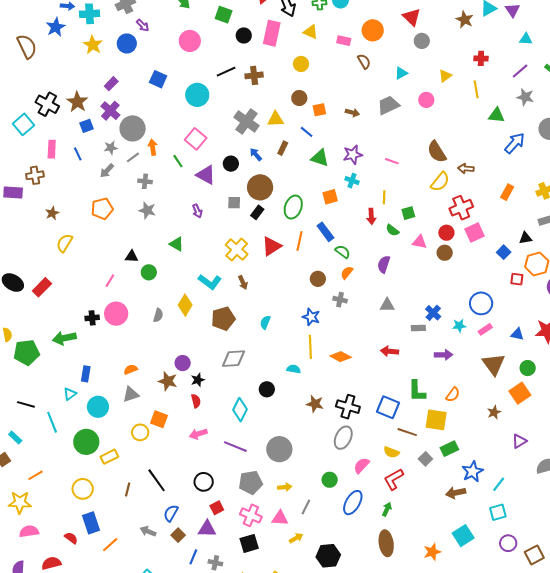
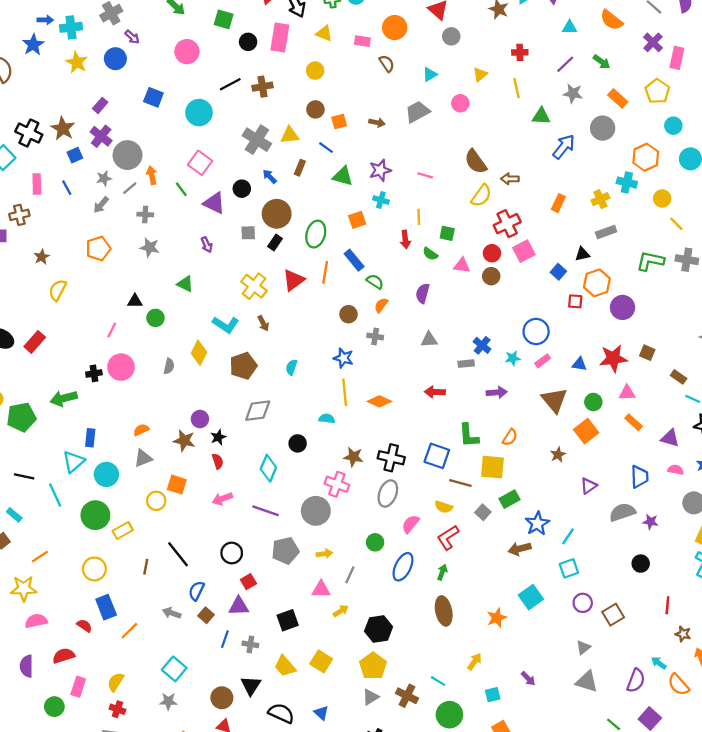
green square: (408, 213) -> (447, 233), turned 32
cyan triangle: (70, 394) -> (74, 462), size x1.5
pink cross: (251, 515) -> (337, 484), moved

